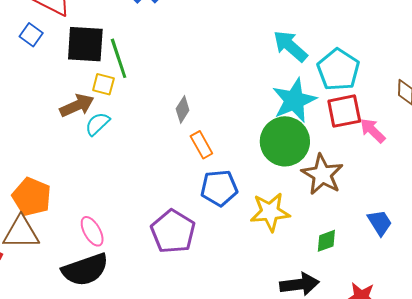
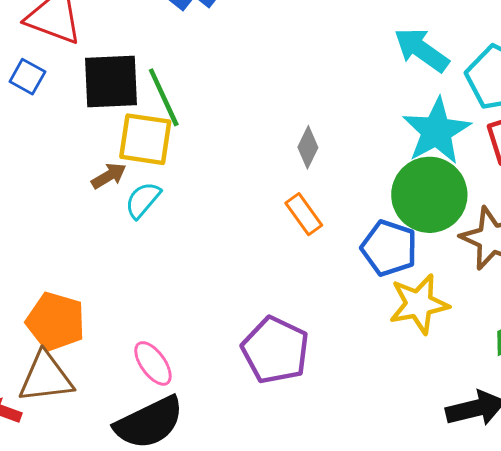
yellow square: (103, 84) -> (145, 139), size x1.6
brown arrow: (77, 106) -> (109, 176), size x0.7
gray diamond: (183, 110) -> (308, 147), moved
blue pentagon: (219, 188) -> (389, 248), moved, turned 30

